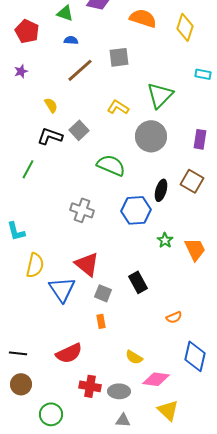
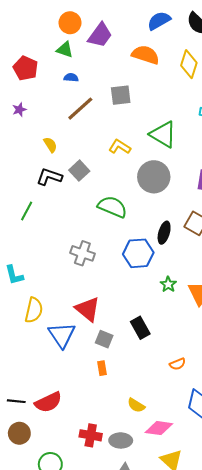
green triangle: (160, 95) -> (163, 134), turned -44
red semicircle: (69, 353) -> (48, 402), moved

